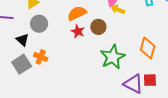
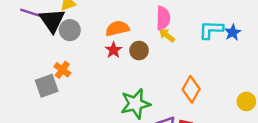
black triangle: (22, 40) -> (52, 20), moved, size x1.6
green star: (113, 57) -> (135, 104), moved
gray square: (22, 64) -> (47, 86), moved

